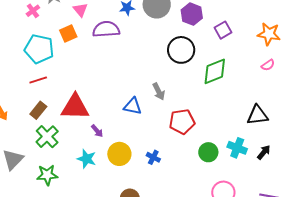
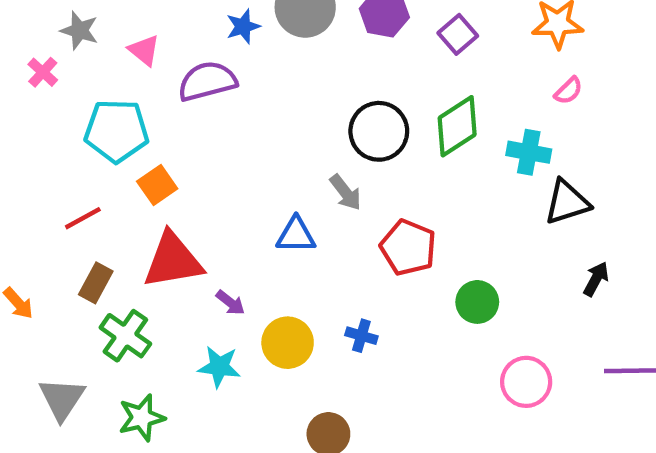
orange square: (68, 33) -> (157, 185), moved
cyan pentagon: (39, 49) -> (117, 131), moved
black circle: (181, 50) -> (379, 131), moved
red pentagon: (182, 122) -> (408, 247), turned -30
cyan cross: (237, 148) -> (529, 152), moved

